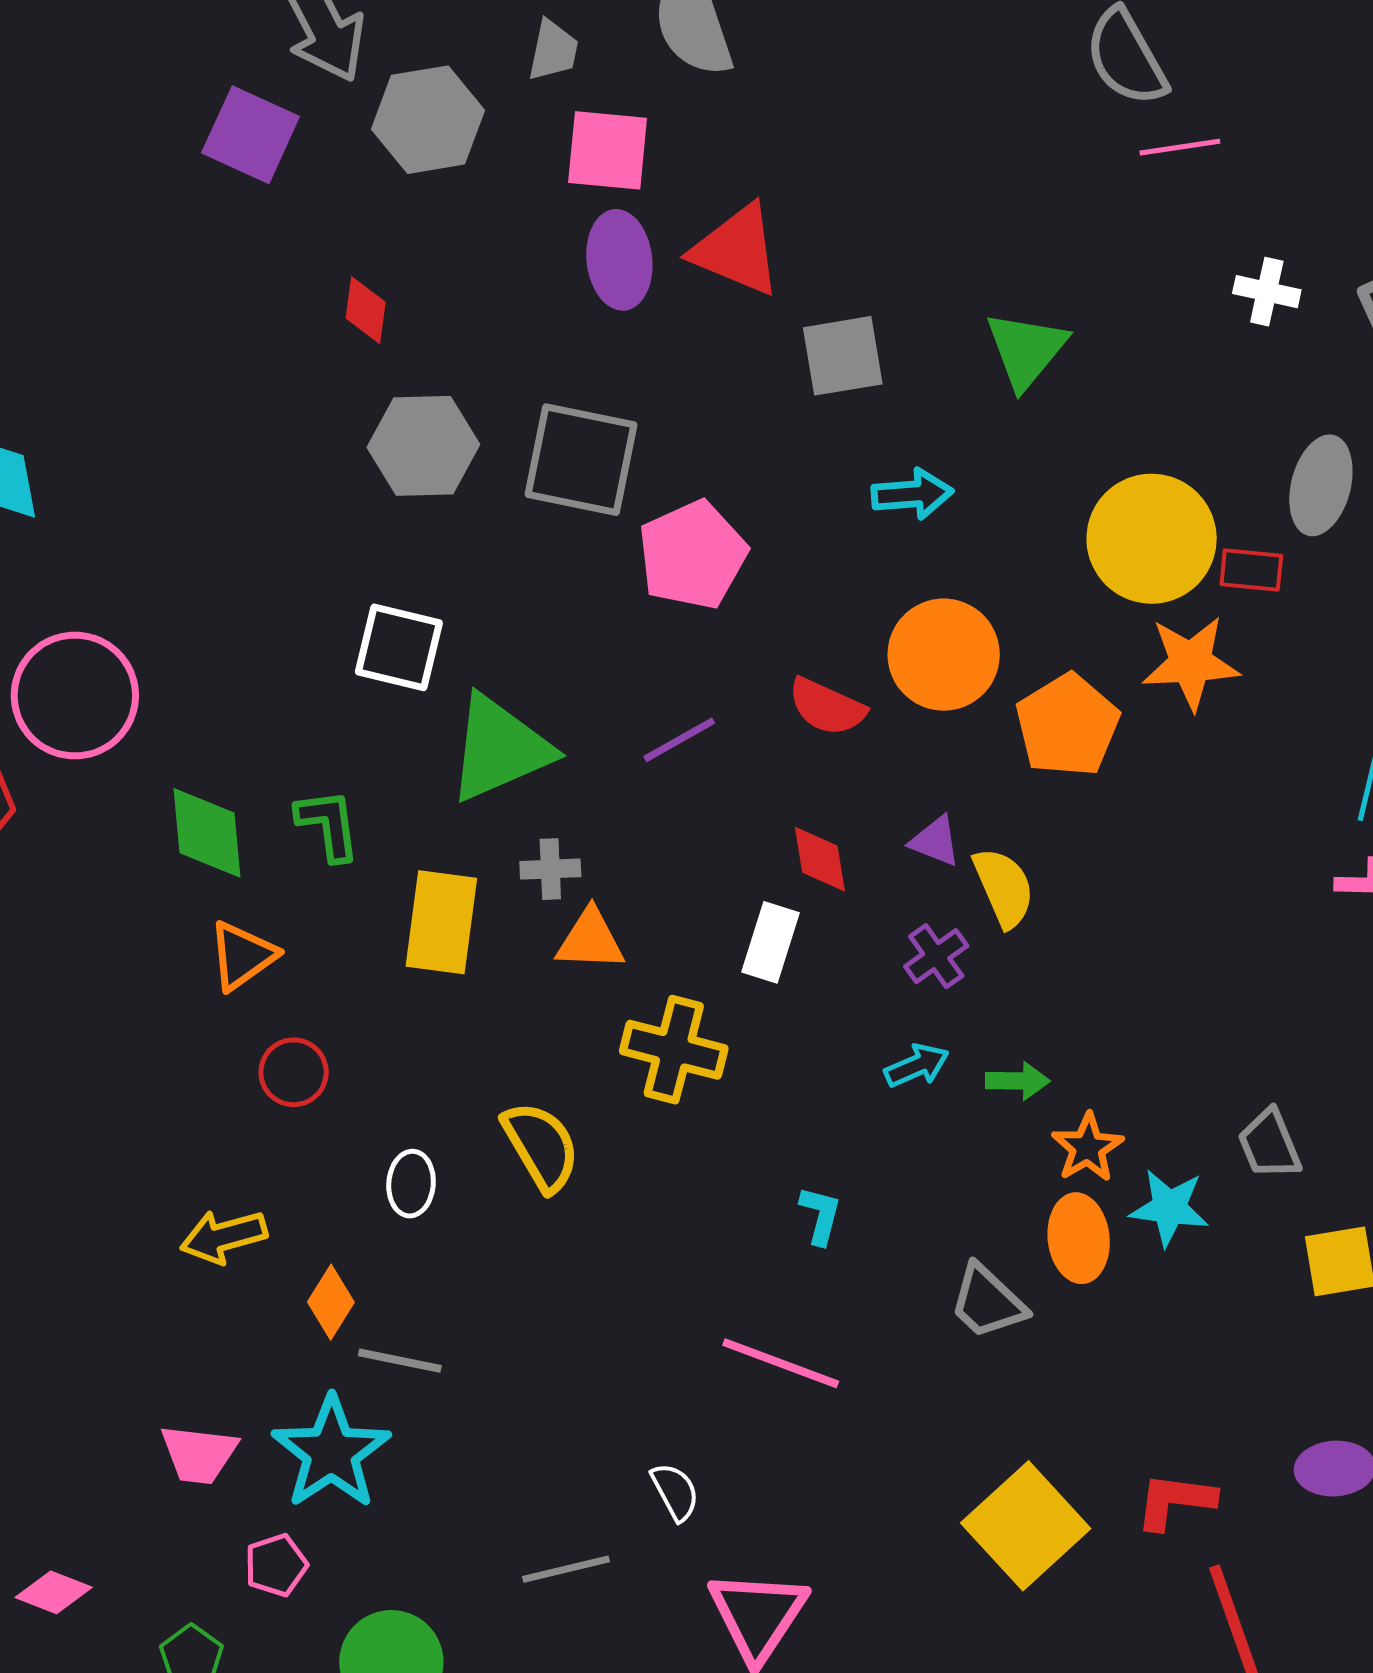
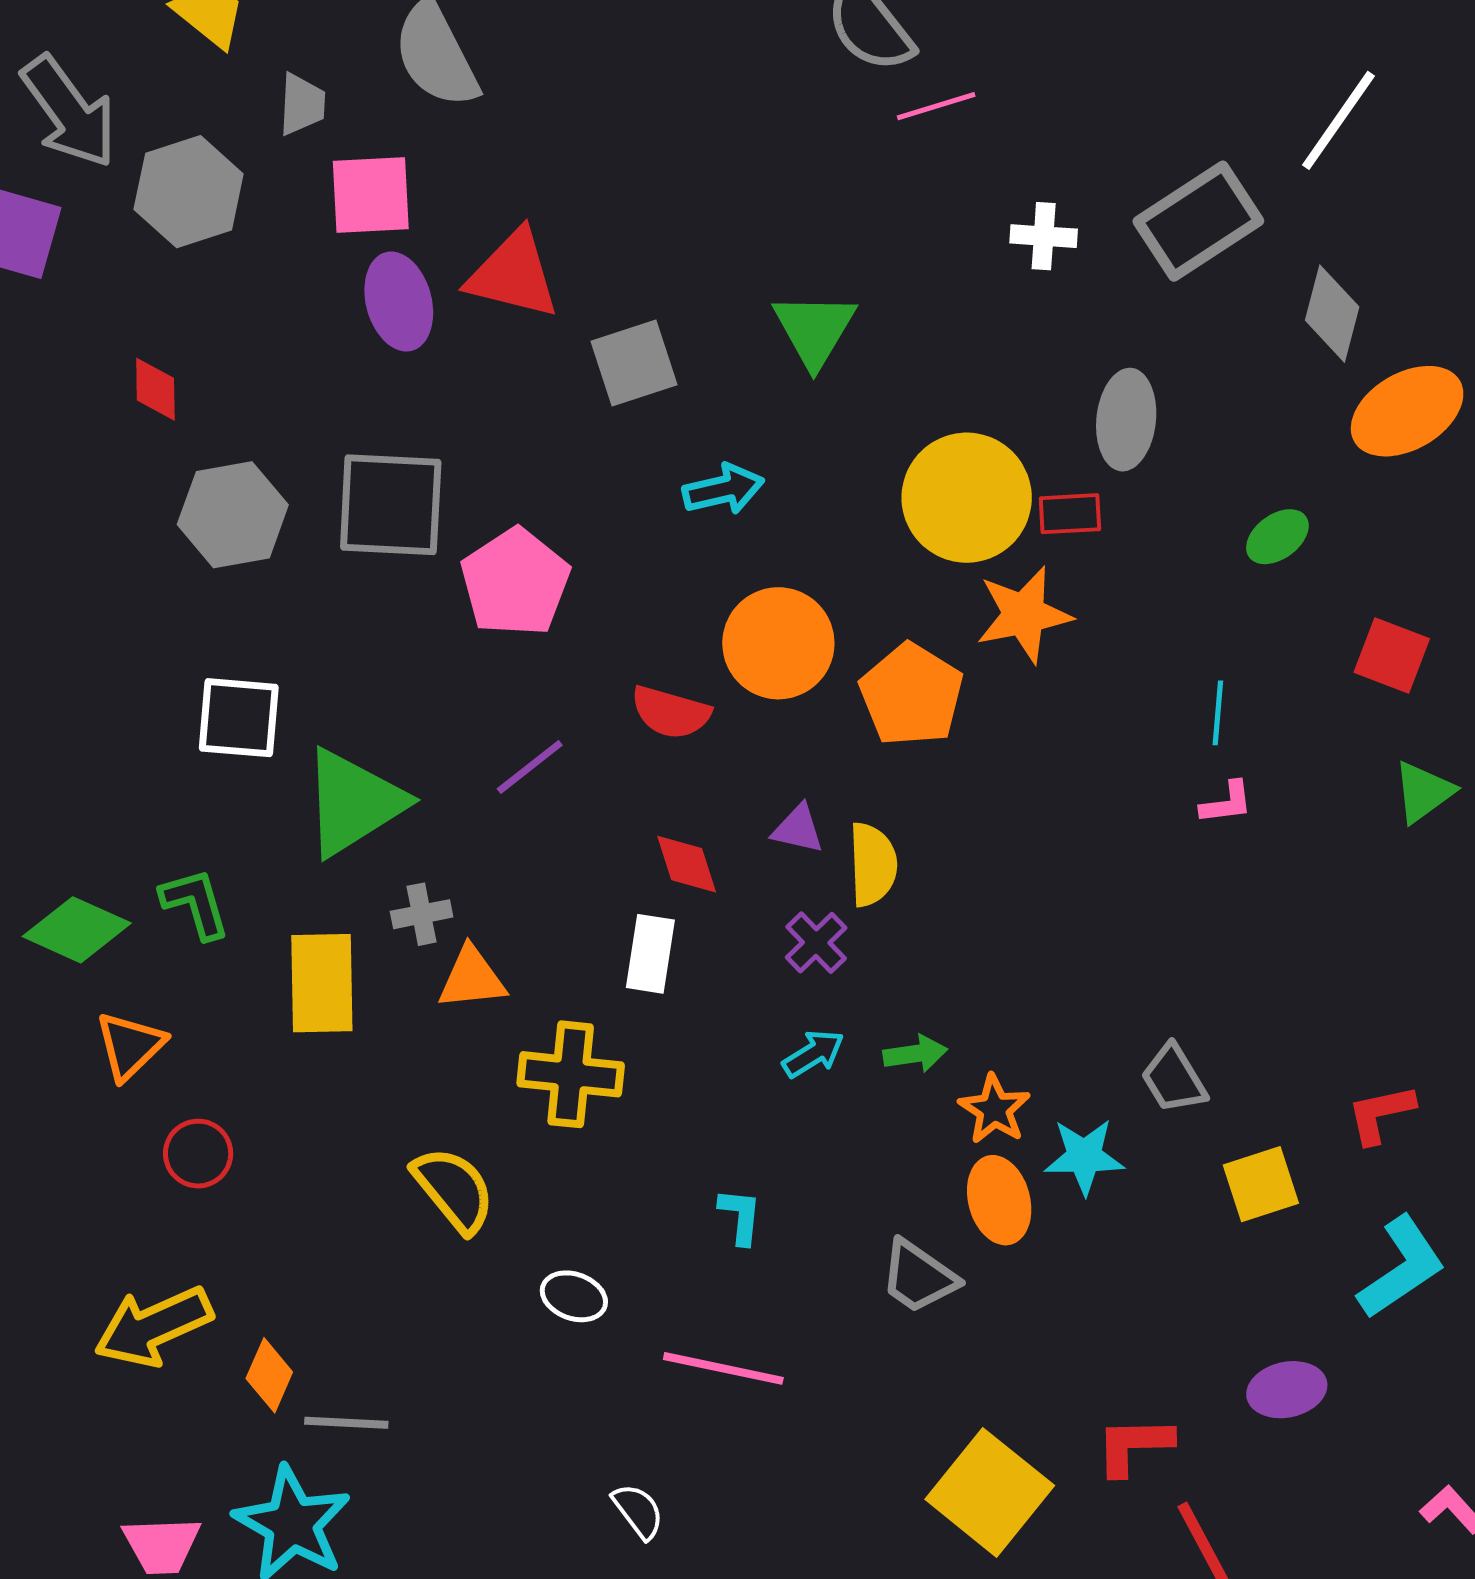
green diamond: (207, 833) -> (77, 930), turned -52
yellow semicircle: (1004, 887) -> (873, 865), turned 30
white ellipse: (411, 1184) -> (574, 1296), moved, turned -66
yellow arrow: (224, 1237) -> (153, 1326), size x1.4

